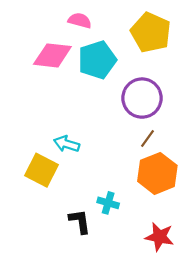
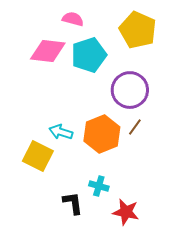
orange hexagon: (157, 173) -> (102, 134), moved
red star: (159, 237) -> (126, 212), moved

